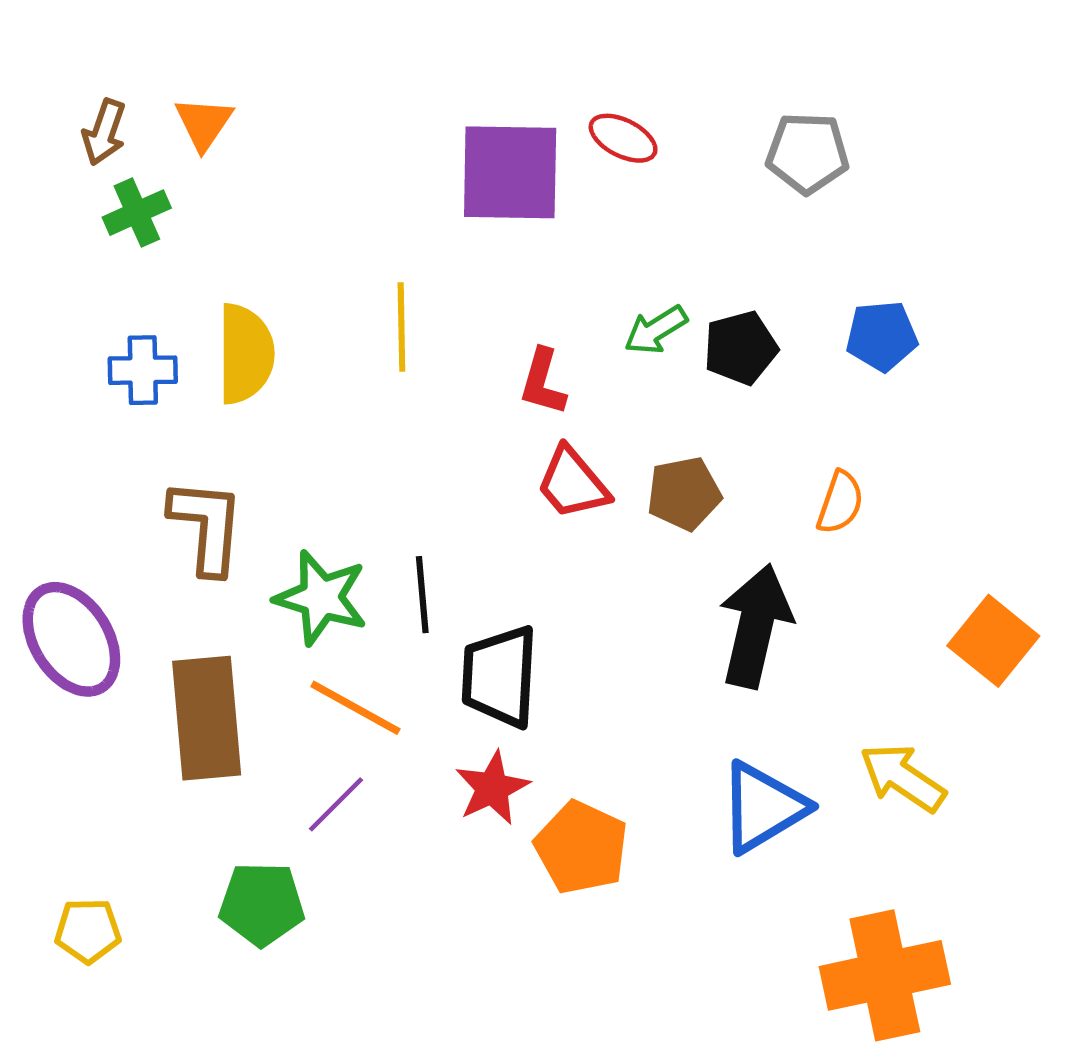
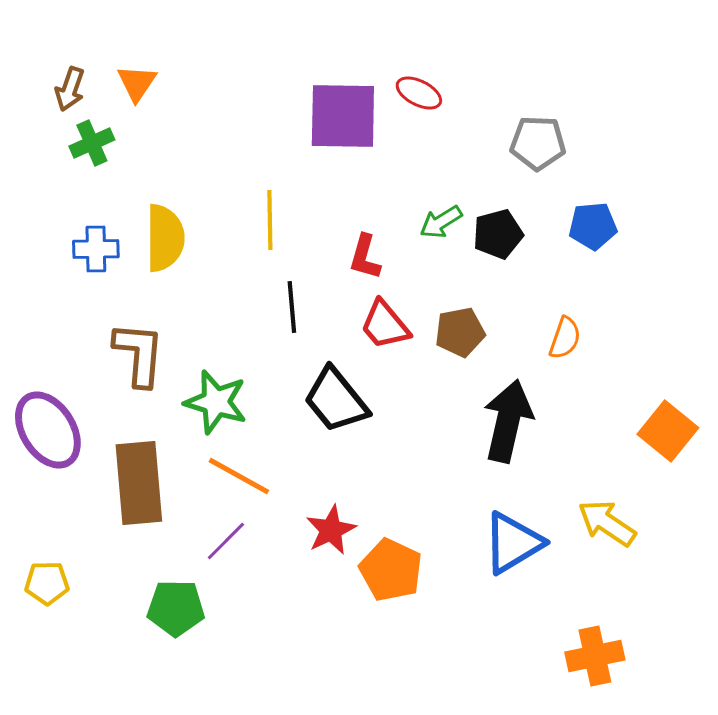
gray pentagon: (807, 153) -> (538, 143), moved
black line: (422, 595) -> (292, 307), moved
black trapezoid: (500, 676) -> (336, 400), moved, turned -42
yellow pentagon: (88, 931) -> (47, 583), moved
orange cross: (885, 975) -> (595, 656), size x0.7

